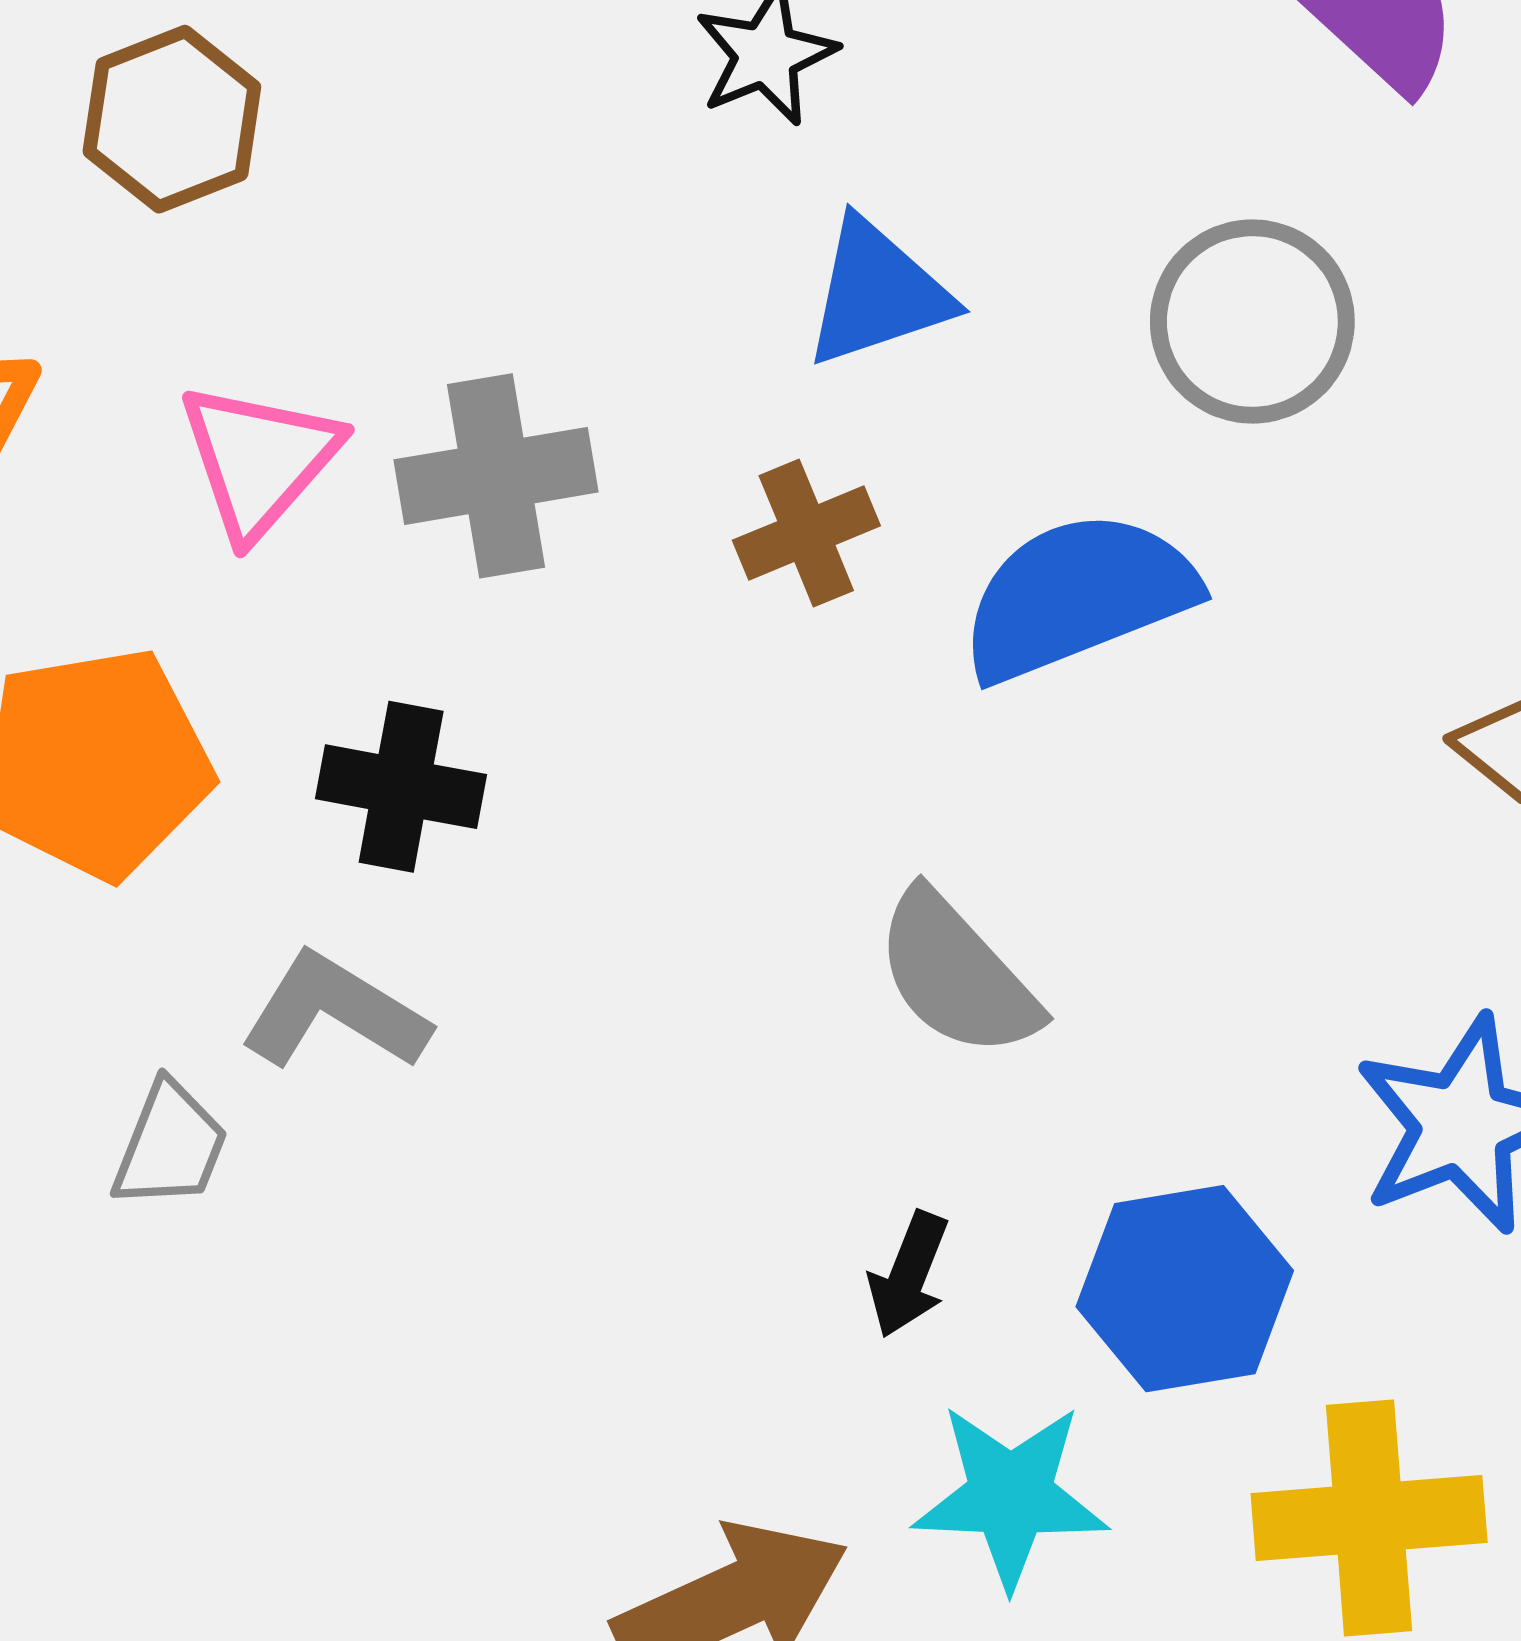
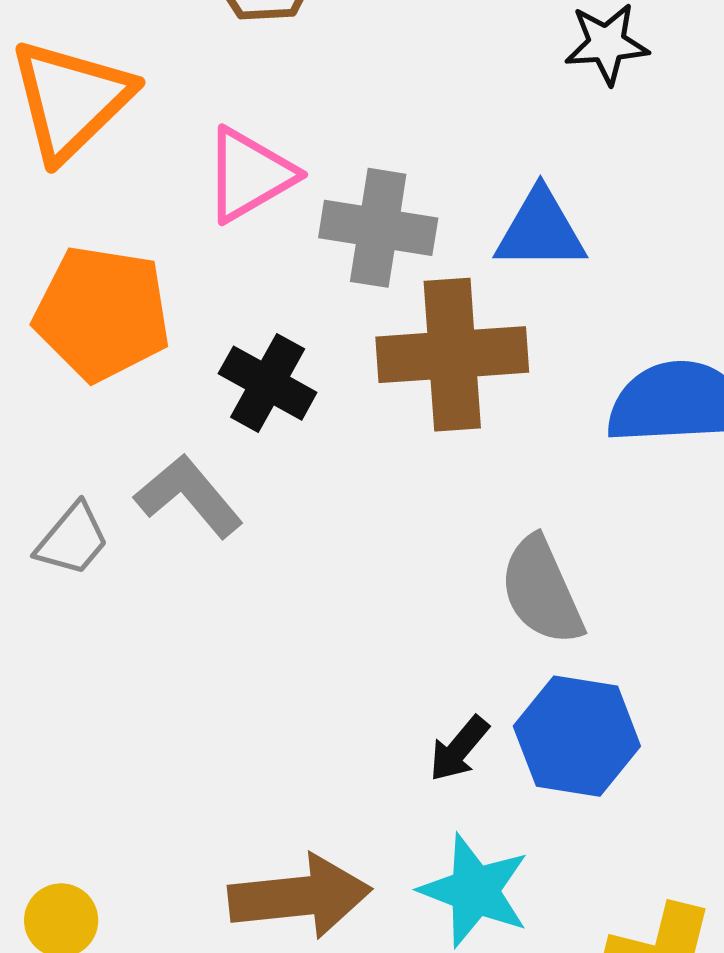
blue triangle: (877, 293) -> (540, 230), moved
brown cross: (806, 533) -> (452, 355), moved, size x1.8
blue hexagon: (1185, 1289) -> (577, 736), moved

